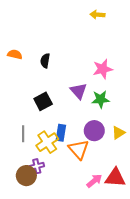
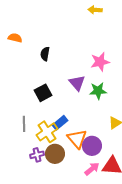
orange semicircle: (15, 54) -> (15, 38), moved
purple circle: (94, 131) -> (92, 146), moved
blue rectangle: (61, 133) -> (60, 123), turned 42
brown circle: (26, 176) -> (55, 154), moved

